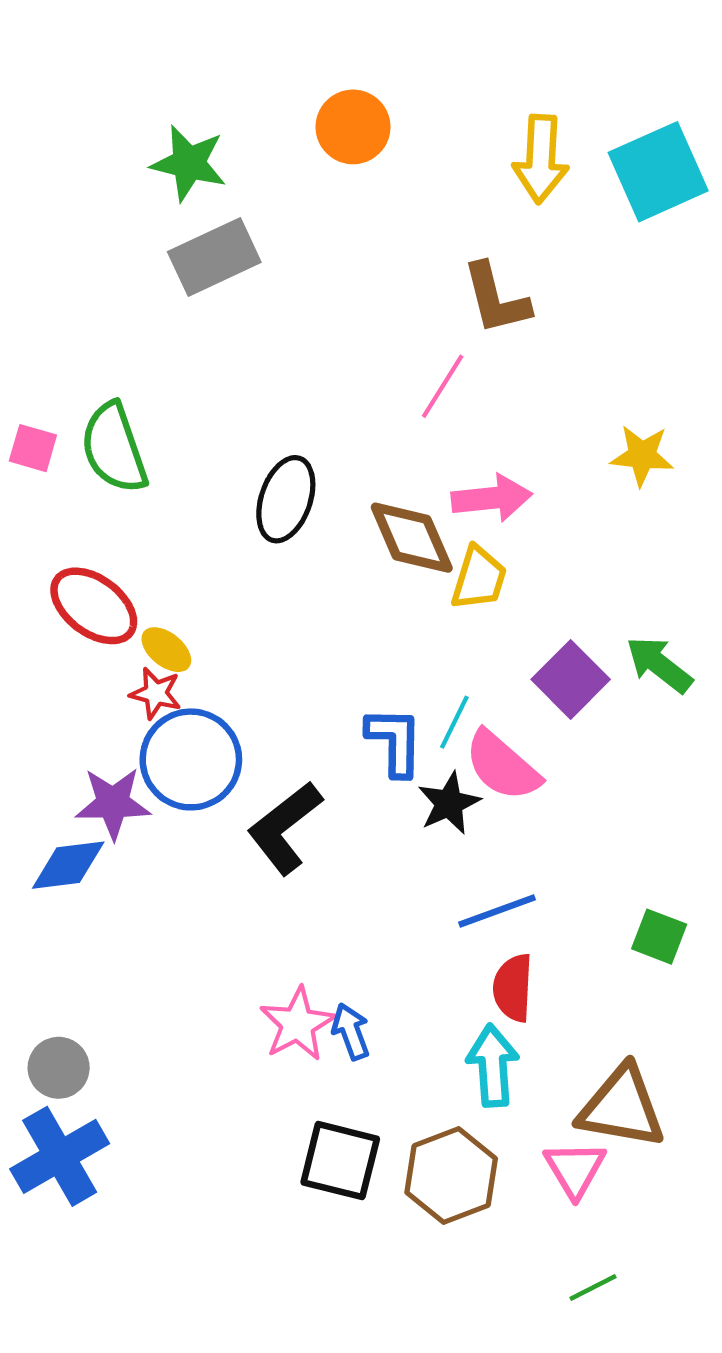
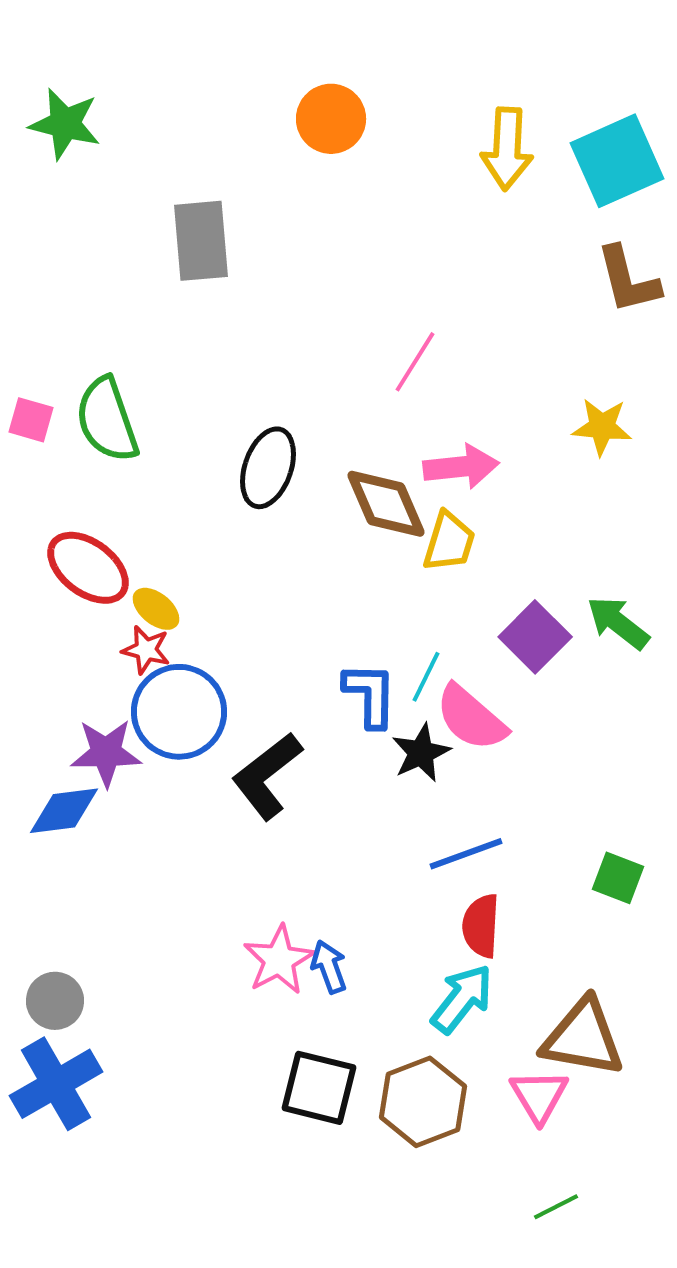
green star: (189, 163) -> (65, 124), moved
gray rectangle: (214, 257) -> (201, 241), turned -70
brown L-shape: (496, 299) -> (628, 280), moved
cyan arrow: (493, 1066) -> (462, 999), turned 42

